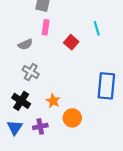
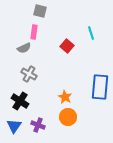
pink rectangle: (46, 27) -> (34, 32), moved
orange star: (53, 101) -> (65, 97), moved
purple cross: (40, 126) -> (38, 125), turned 32

